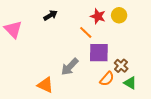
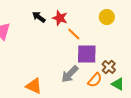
black arrow: (50, 15) -> (39, 17), turned -112
red star: (98, 16) -> (60, 18), moved
gray arrow: (70, 67) -> (70, 74), moved

